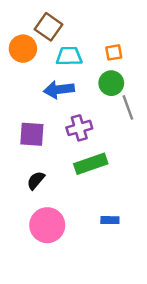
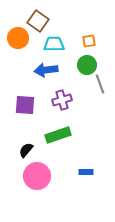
green rectangle: (91, 164) -> (58, 135), moved
black semicircle: (36, 180) -> (26, 150), moved

